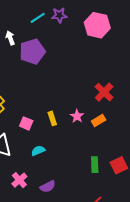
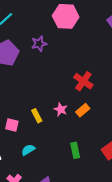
purple star: (59, 15) -> (39, 44), moved
green rectangle: (95, 165) -> (75, 150), moved

